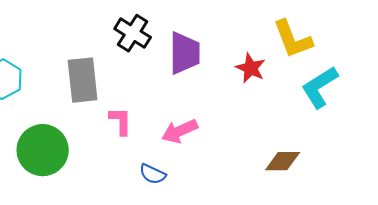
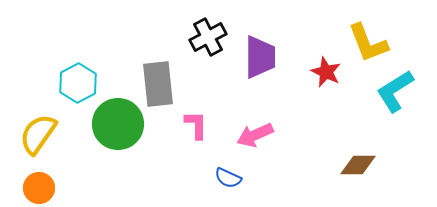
black cross: (133, 33) -> (208, 37), turned 30
green circle: (43, 150) -> (118, 124), moved

